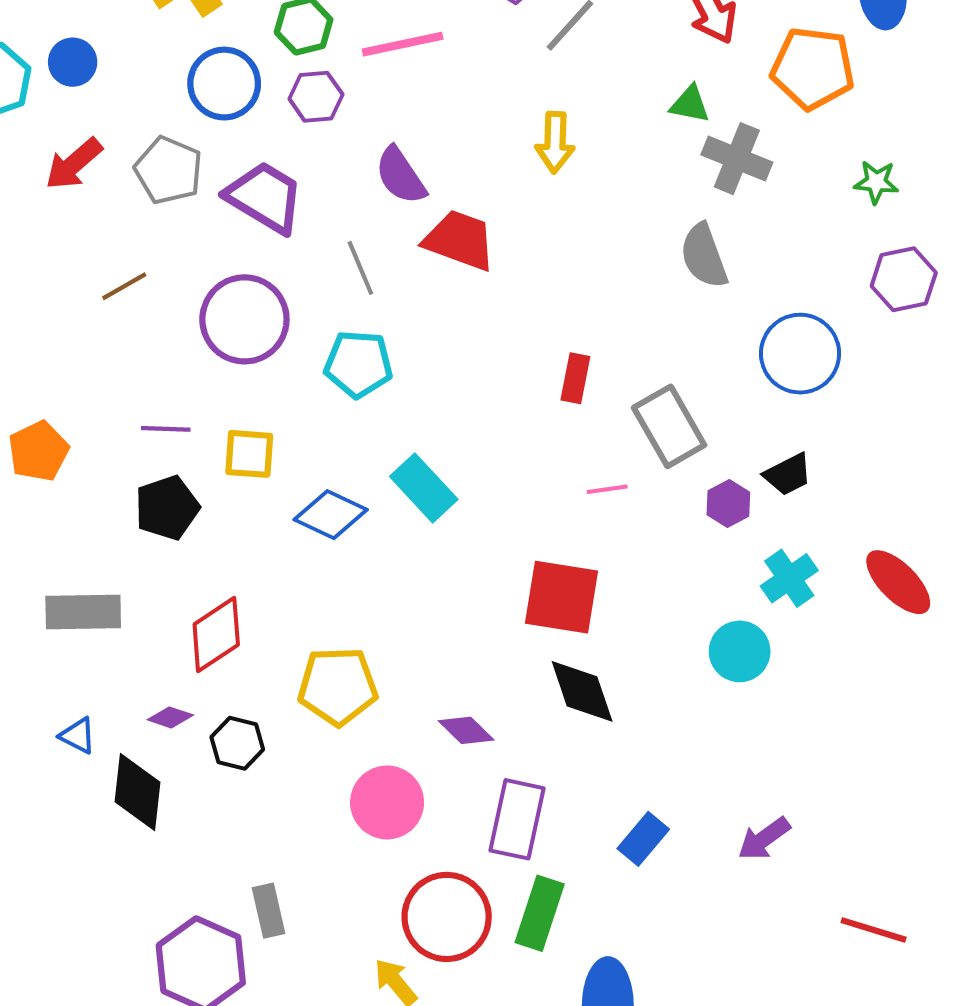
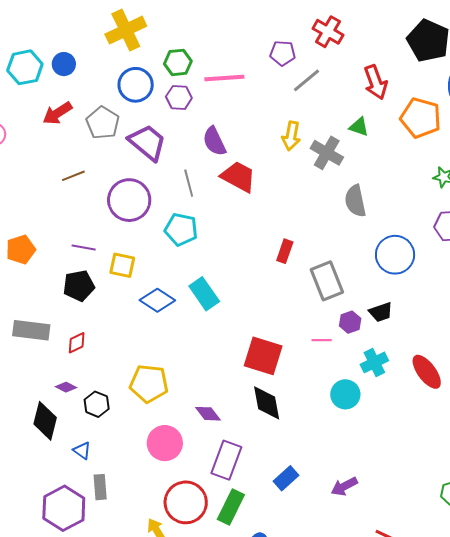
gray cross: (737, 159) -> (327, 153), moved
pink line: (607, 489) -> (322, 340), moved
red diamond: (216, 635) -> (77, 343), moved, size x0.6
blue triangle: (78, 736) -> (82, 451), moved

